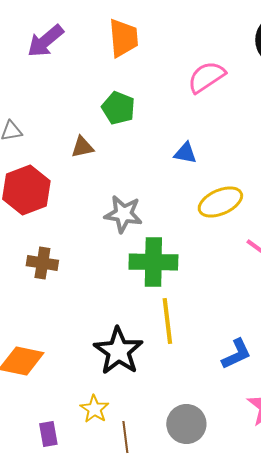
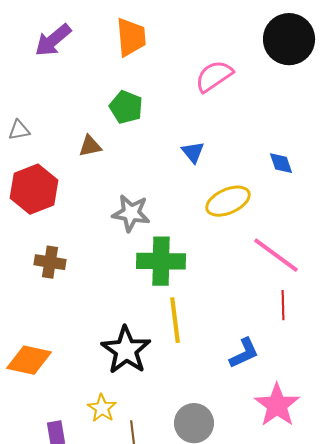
blue triangle: (185, 153) -> (193, 152), turned 40

